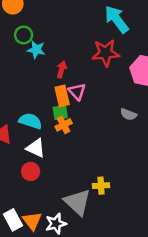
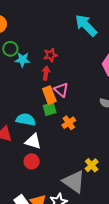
red star: (106, 53) -> (50, 55), moved, size x0.6
orange cross: (64, 125) -> (69, 123), moved
yellow cross: (101, 186) -> (92, 165), turned -32

